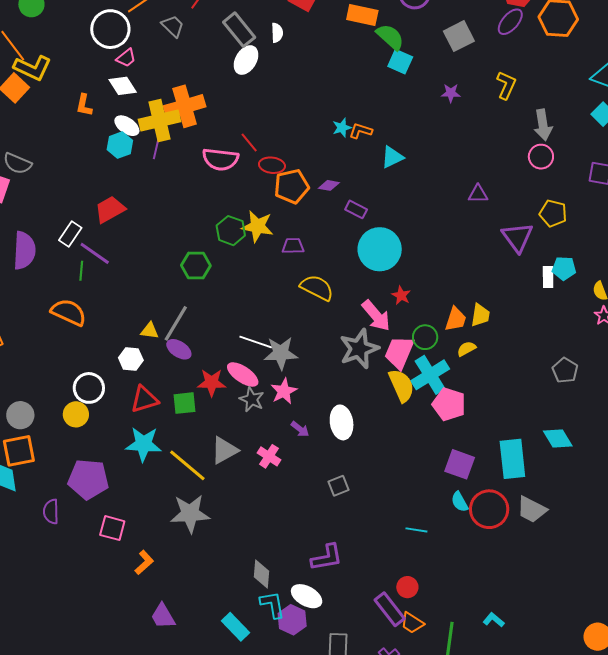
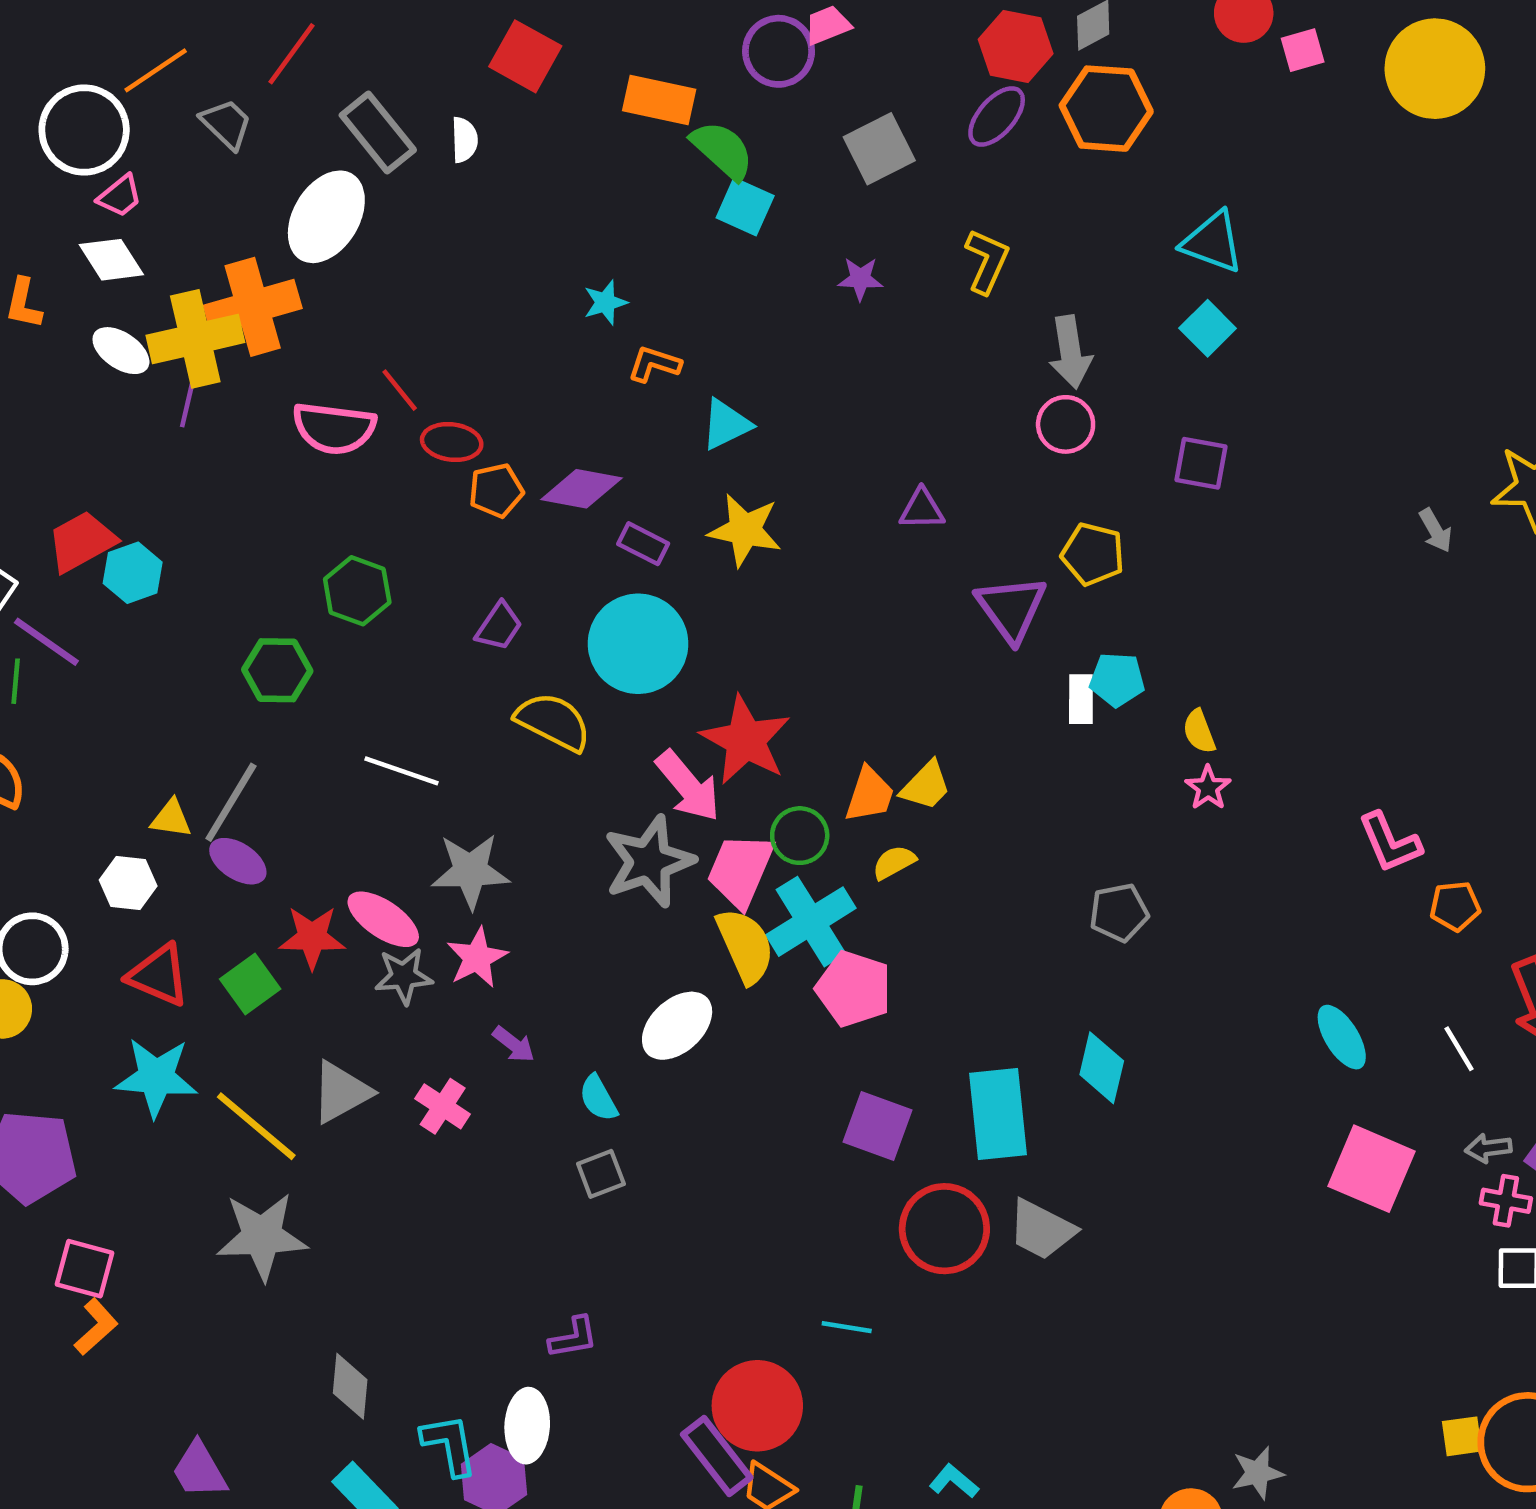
white ellipse: (246, 60) -> (326, 217), moved, size x1.4
cyan star: (342, 128) -> (605, 302), moved
cyan hexagon: (120, 145) -> (133, 573), moved
purple diamond: (329, 185) -> (581, 489), size x1.6
orange pentagon: (292, 186) -> (496, 490), size x0.7
yellow star: (257, 226) -> (745, 530), moved
purple trapezoid: (293, 246) -> (499, 626), turned 125
cyan circle: (380, 249) -> (638, 644), moved
red star: (401, 295) -> (745, 740), size x2.0
yellow trapezoid: (480, 315) -> (926, 786), turned 35
white line: (256, 342) -> (402, 771), moved
gray pentagon: (565, 370) -> (1119, 913), turned 30
red triangle: (144, 399) -> (159, 975), turned 40
gray star: (252, 399) -> (404, 976), turned -30
green square: (184, 403) -> (250, 984), turned -30
white ellipse: (342, 422) -> (677, 1026), moved, turned 56
cyan diamond: (558, 438) -> (1102, 1068), turned 44
cyan semicircle: (460, 502) -> (598, 1098), moved
cyan line: (416, 530) -> (847, 1327), moved
purple L-shape: (327, 558) -> (573, 1338), size x0.7
orange L-shape: (144, 562) -> (96, 1327), moved
gray diamond: (261, 574) -> (350, 1386), moved
red circle: (407, 587) -> (757, 1406), size x1.8
white ellipse: (307, 596) -> (527, 1426), turned 64

